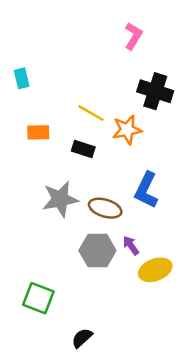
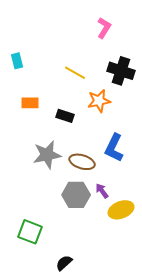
yellow line: (91, 113) -> (75, 73), moved

